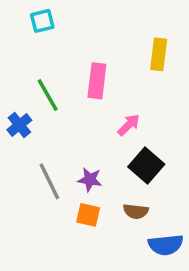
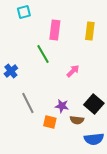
pink rectangle: (97, 81) -> (55, 30), moved
green line: (48, 95) -> (43, 54), moved
black square: (146, 165) -> (94, 104), moved
purple star: (90, 180) -> (62, 106), moved

